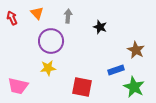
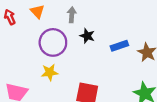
black star: (100, 27) -> (87, 36), moved
blue rectangle: (116, 70) -> (119, 46), moved

